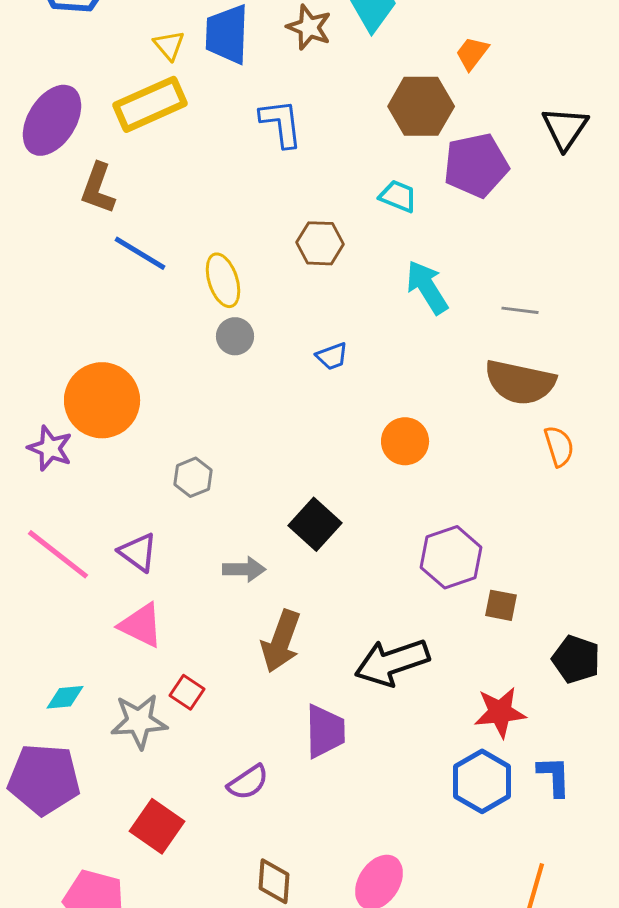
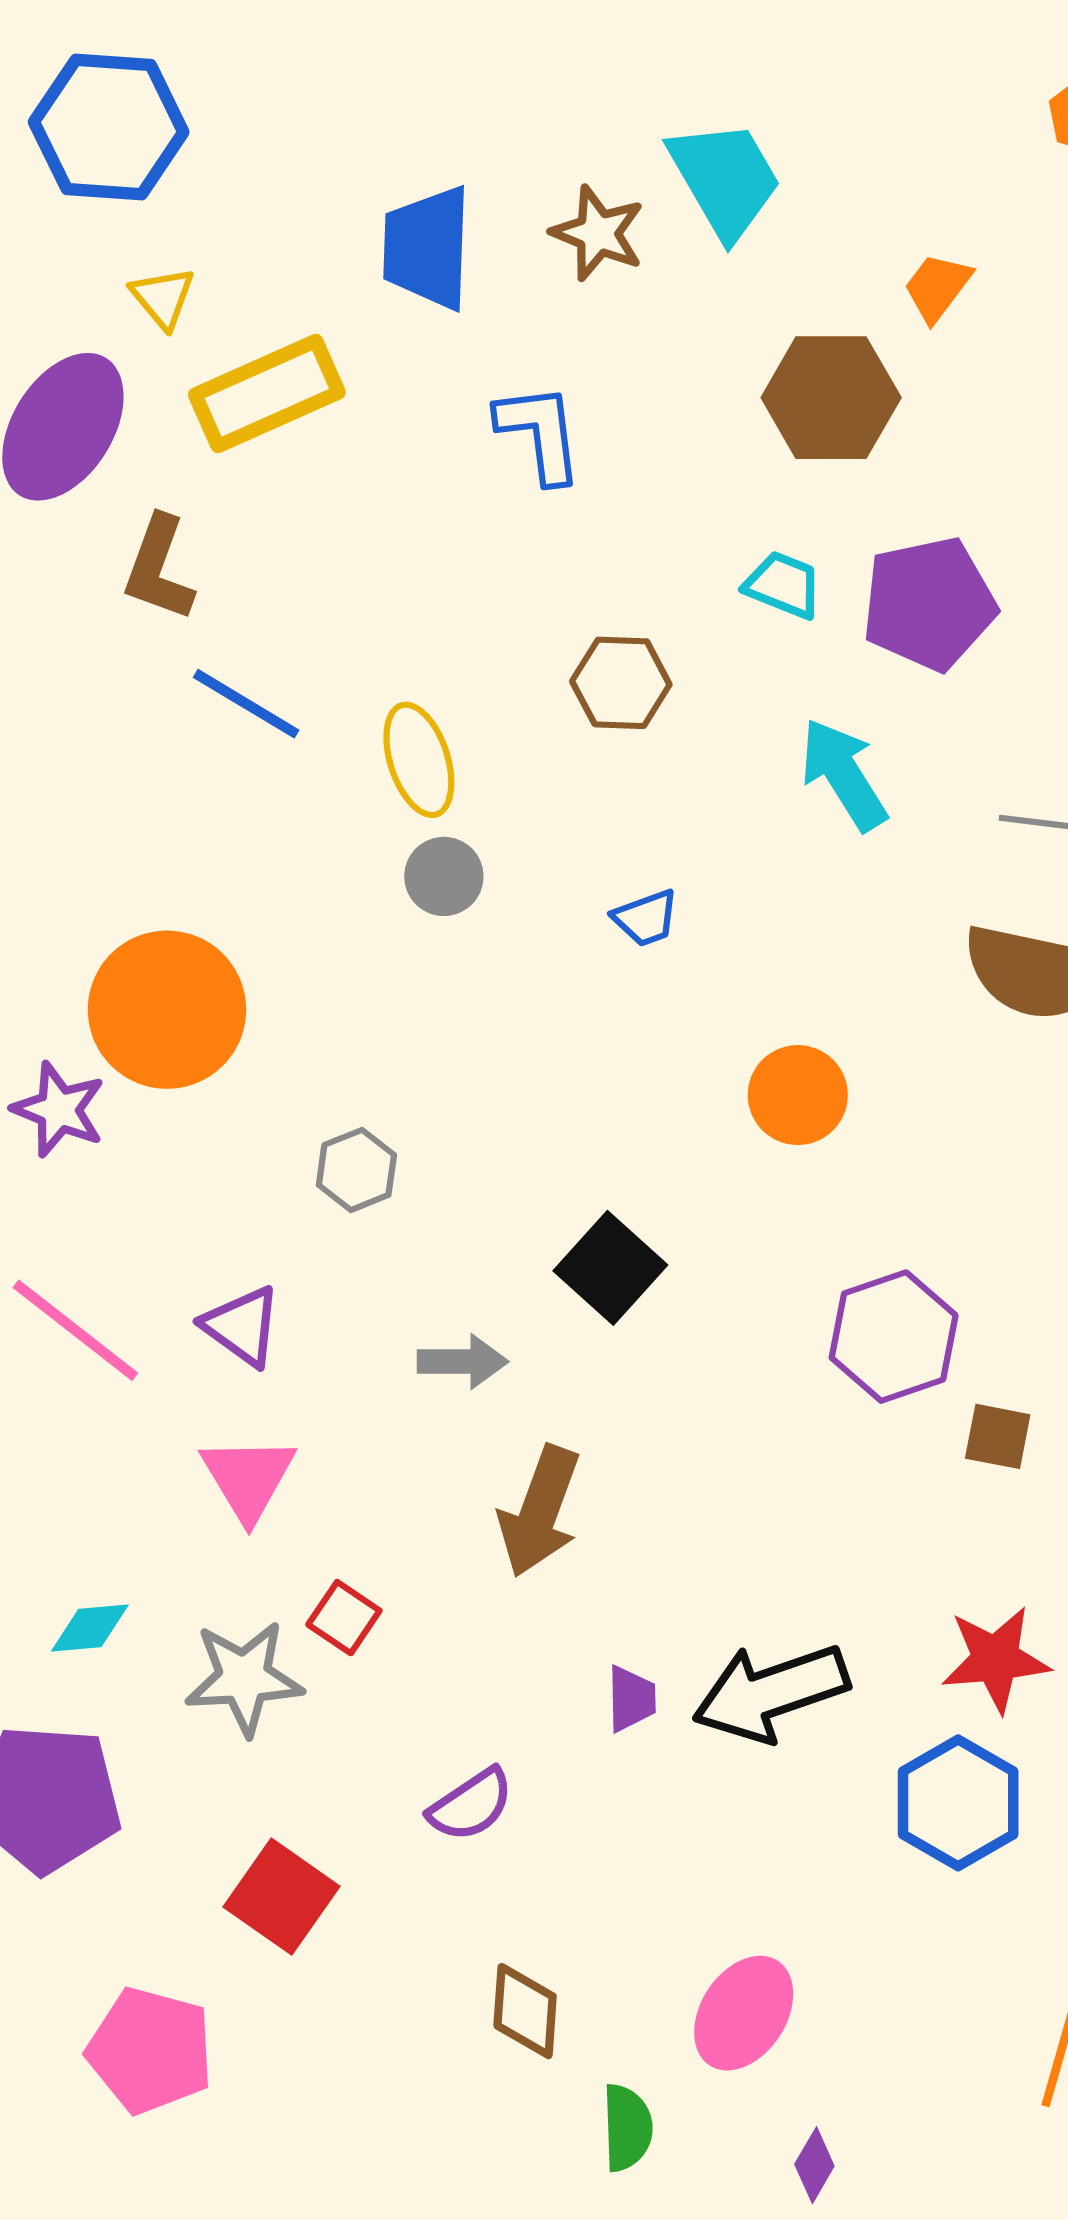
yellow triangle: (169, 45) -> (163, 298), moved
purple pentagon: (476, 165) -> (929, 604), moved
pink triangle: (141, 625) -> (248, 1478), turned 33
black arrow: (392, 662) -> (771, 1693), moved
purple trapezoid: (325, 731) -> (631, 1699), size x0.6

